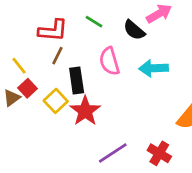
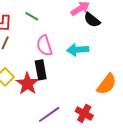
black semicircle: (134, 30) -> (92, 20), moved
black rectangle: (77, 81) -> (41, 70), moved

